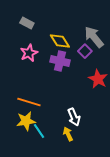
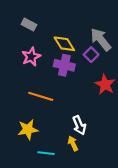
orange line: (29, 102) -> (41, 96), moved
cyan line: (39, 131) -> (46, 153), moved, turned -49

